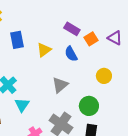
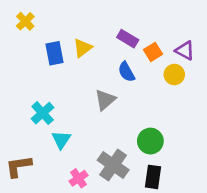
yellow triangle: (44, 50) -> (82, 48), moved
yellow circle: (104, 76) -> (174, 75), moved
gray triangle: (60, 85) -> (105, 100), moved

